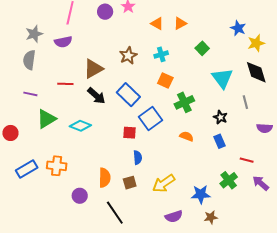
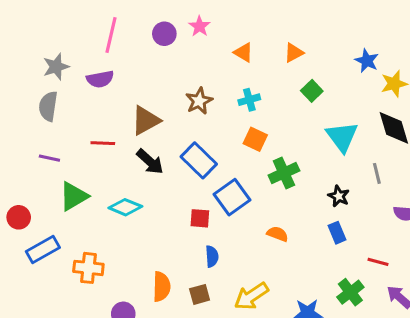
orange triangle: (180, 23) -> (294, 53), moved
orange semicircle: (187, 136) -> (278, 234), moved
blue rectangle: (27, 169) -> (43, 249), moved

